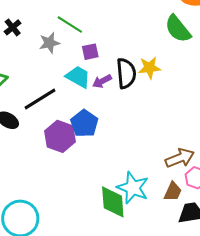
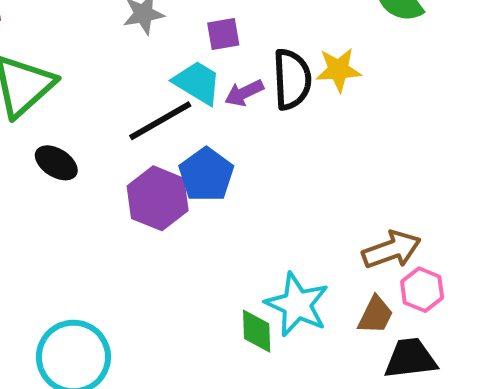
black line: (40, 99) -> (160, 121), moved
green diamond: (113, 202) -> (257, 331), size x0.7

